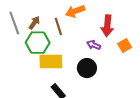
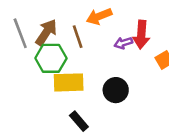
brown arrow: (34, 23) -> (46, 32), size x1.5
purple arrow: (94, 45) -> (123, 43), moved, turned -40

